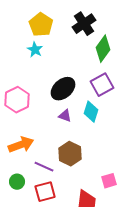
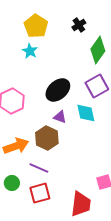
black cross: (84, 24) -> (79, 25), size x0.6
cyan diamond: (91, 112) -> (86, 113), turned -30
brown hexagon: (70, 154) -> (47, 138), moved

